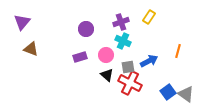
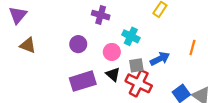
purple cross: (121, 22) -> (101, 15), moved, turned 35
purple circle: (86, 29) -> (78, 44), moved
purple rectangle: (80, 57) -> (83, 81), moved, size x1.6

